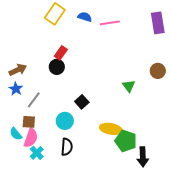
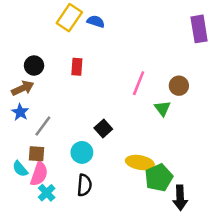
blue semicircle: (85, 17) -> (96, 21), moved
pink line: (110, 23) -> (139, 83), moved, turned -60
red rectangle: (61, 53) -> (77, 67), turned -32
black circle: (57, 67) -> (34, 66), moved
brown circle: (158, 71) -> (179, 86), moved
green pentagon: (126, 141) -> (159, 178), turned 30

